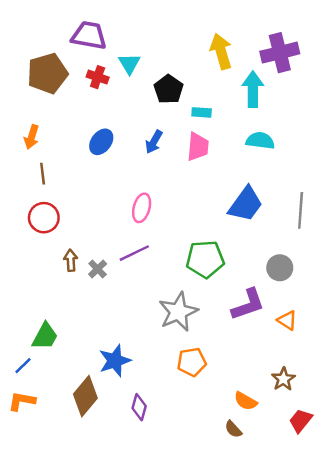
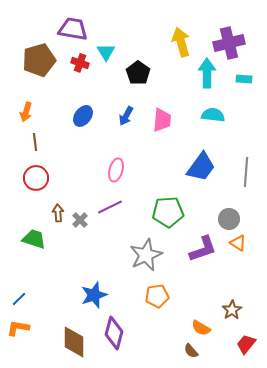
cyan rectangle: (202, 112) -> (244, 79), moved
orange triangle: (287, 320) -> (238, 243), moved
green trapezoid: (45, 336) -> (34, 239), moved, turned -100
brown diamond: (85, 396) -> (74, 342), moved, turned -40
purple diamond: (139, 407) -> (114, 333), size x1.5

